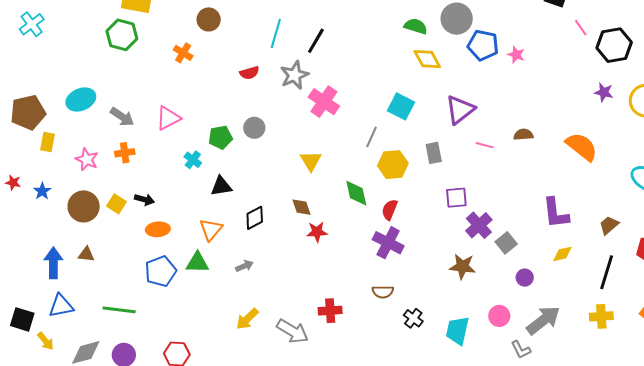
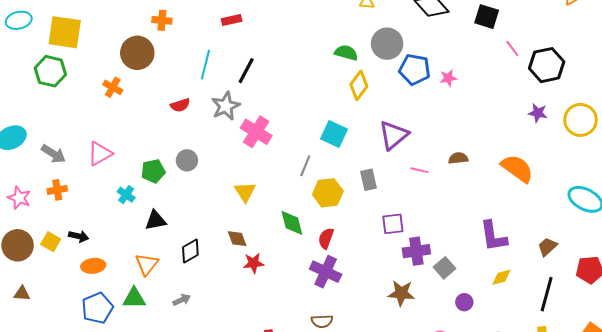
brown circle: (209, 19) -> (137, 53), size x1.4
pink star: (516, 55) -> (448, 78), turned -30
yellow diamond: (427, 59) -> (359, 85), turned 68
purple cross: (479, 225) -> (416, 251), turned 36

